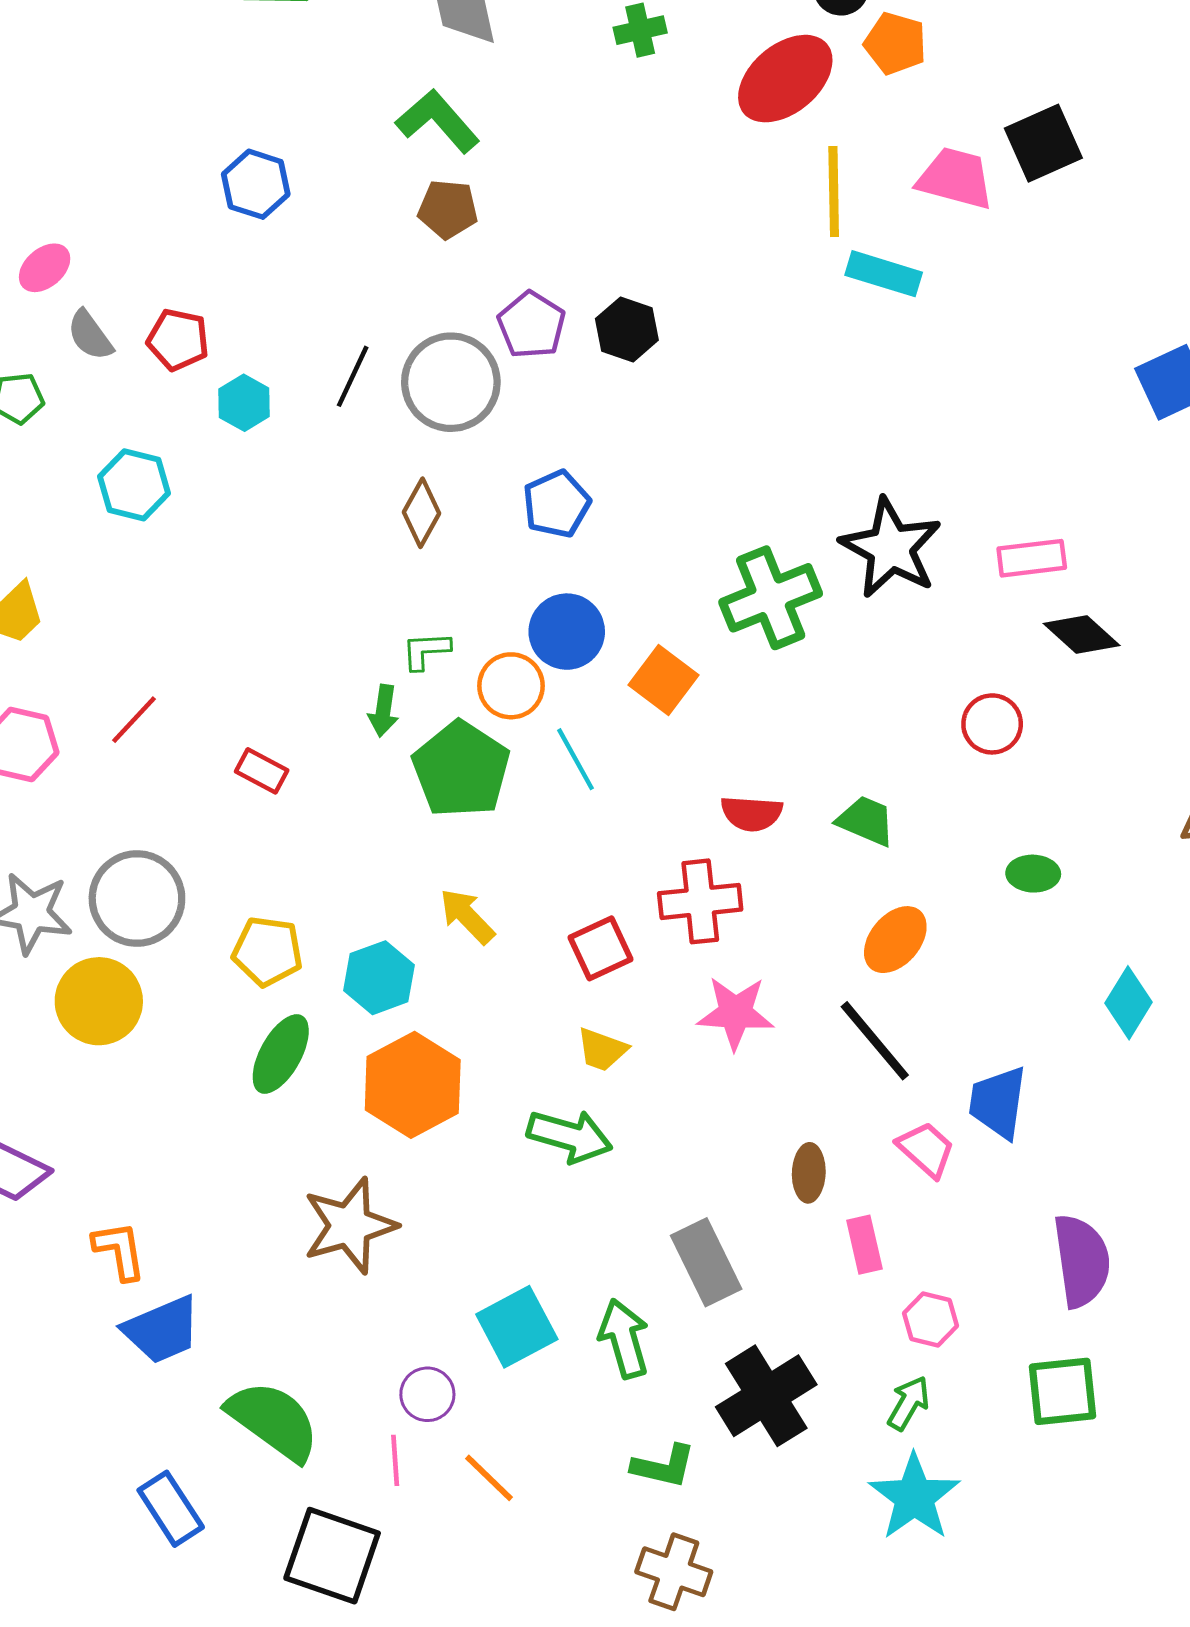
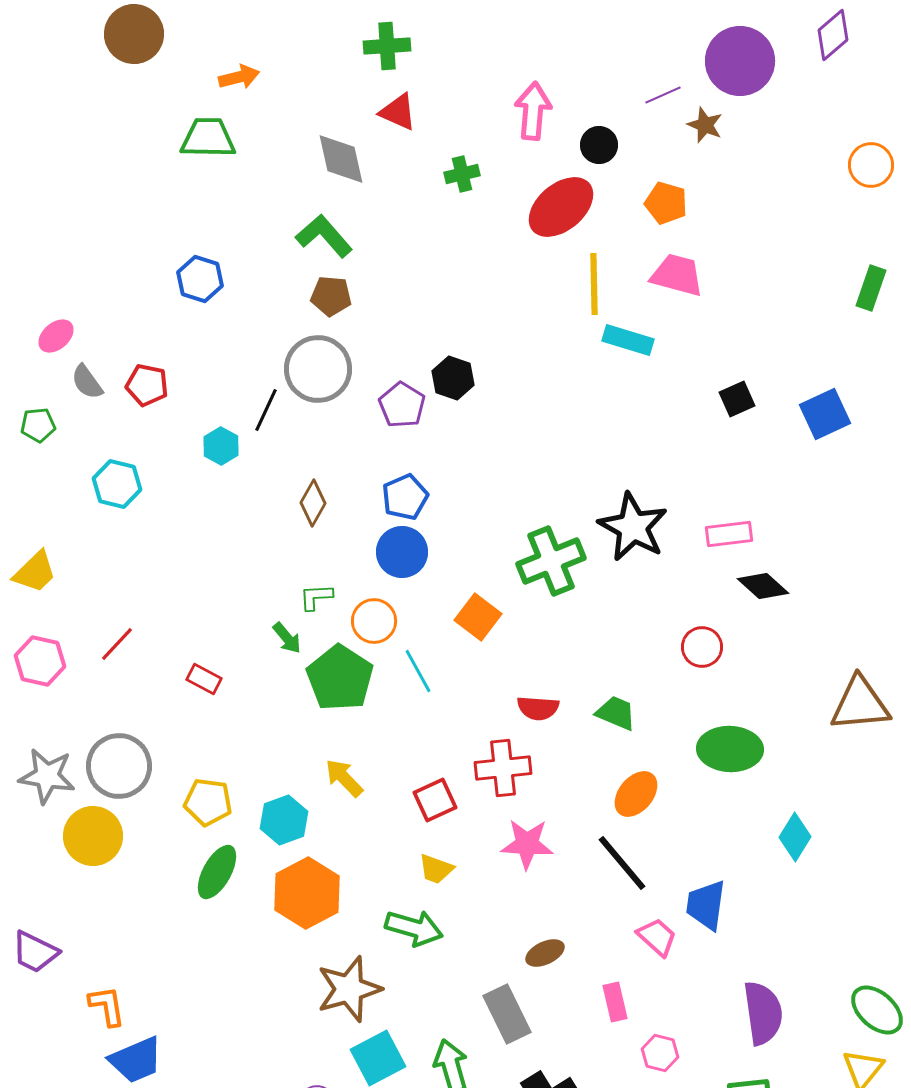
orange pentagon: (895, 43) -> (666, 203), moved
black square: (1043, 143) -> (737, 399), moved, size x0.7
purple pentagon: (532, 325) -> (402, 405), moved
gray circle: (451, 382) -> (318, 369), moved
cyan hexagon: (244, 403) -> (221, 446), moved
blue circle: (567, 632) -> (402, 552), moved
green arrow: (383, 711) -> (287, 638), turned -48
green ellipse: (1033, 874) -> (730, 749), size x1.8
brown ellipse: (809, 1173) -> (545, 953), moved, turned 63
brown star: (350, 1226) -> (349, 989), moved

